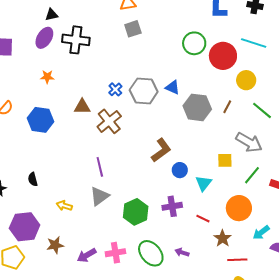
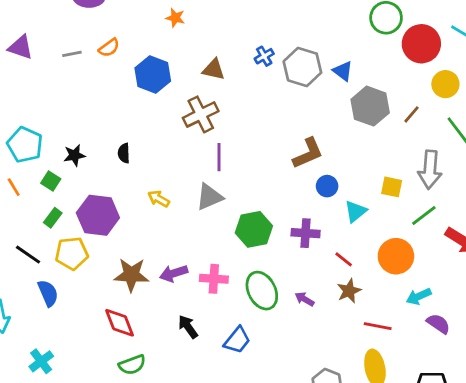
brown cross: (109, 121) -> (201, 114), moved
gray arrow: (249, 142) -> (430, 170), turned 52
brown star: (223, 238) -> (349, 291), moved
brown star: (55, 245) -> (131, 275), moved, size x1.4

